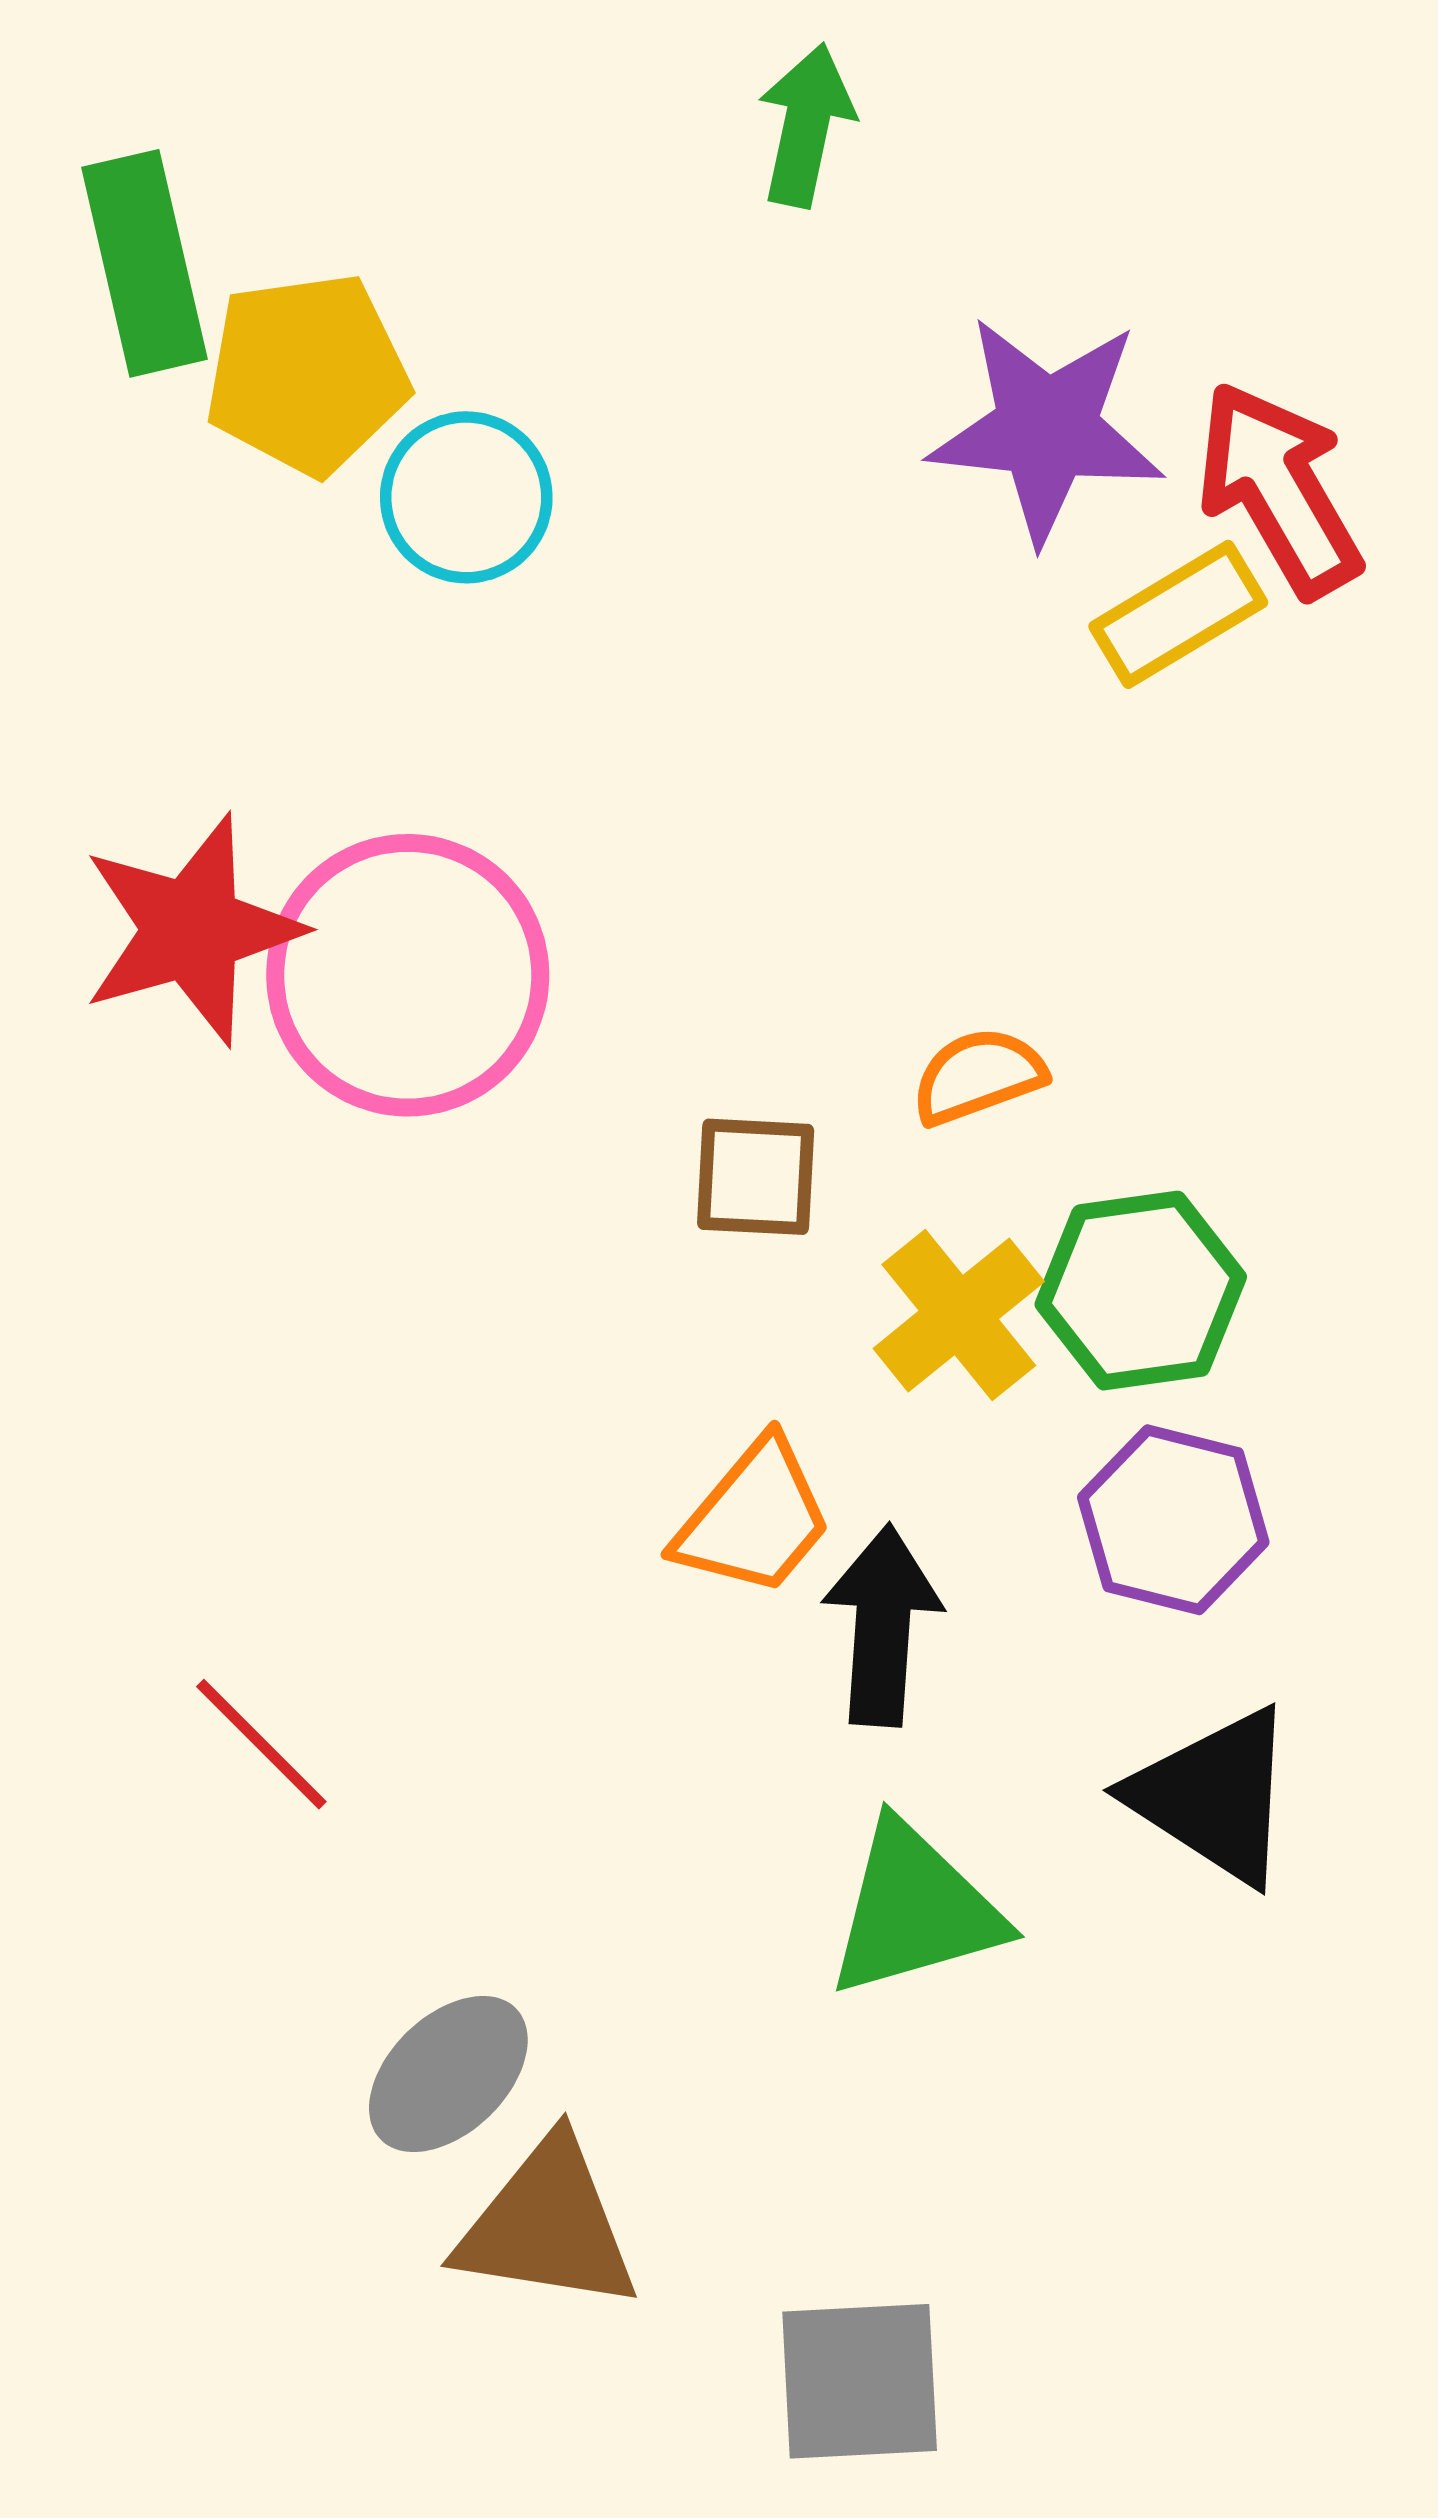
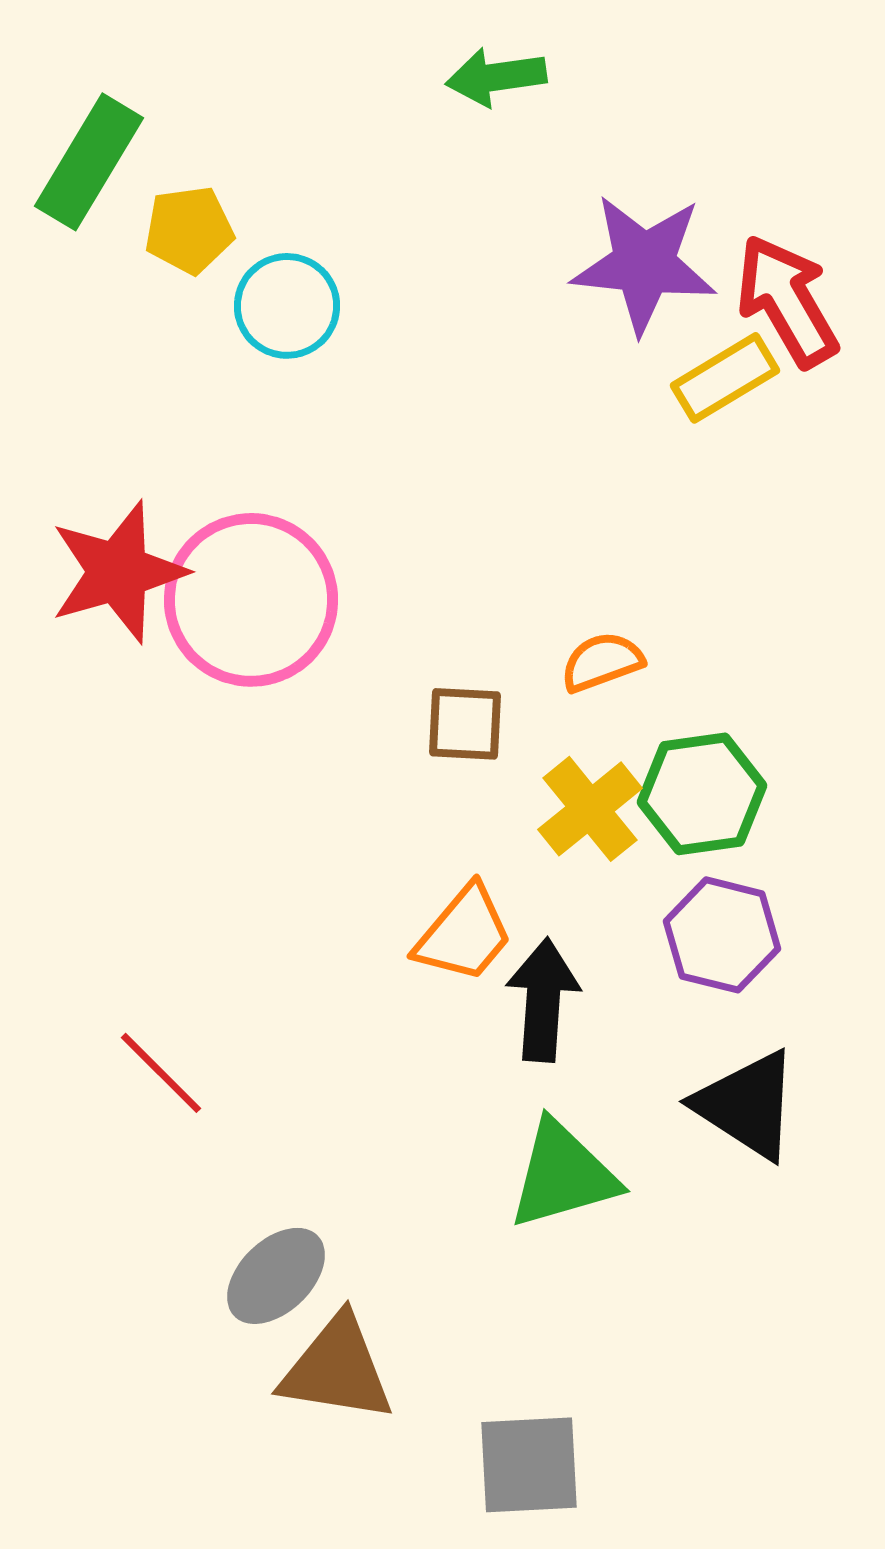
green arrow: (806, 125) -> (496, 77), turned -110
green rectangle: (144, 263) -> (89, 162), turned 44
yellow pentagon: (307, 374) -> (189, 230), size x0.7

